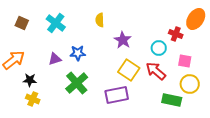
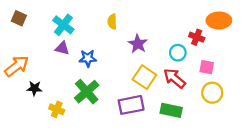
orange ellipse: (196, 19) -> (219, 20), turned 55
brown square: (22, 23) -> (19, 18), moved
purple triangle: (55, 59) -> (62, 48), moved, turned 32
yellow cross: (33, 99) -> (57, 109), moved
green rectangle: (172, 100) -> (171, 110), moved

